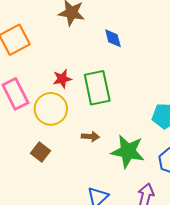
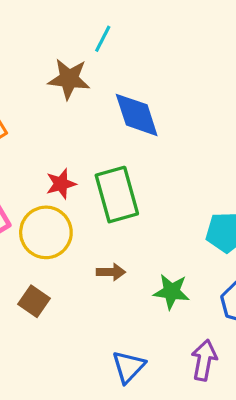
blue diamond: (113, 38) -> (137, 115), size x1.6
green star: (128, 151) -> (171, 292), size x0.7

